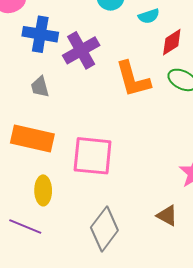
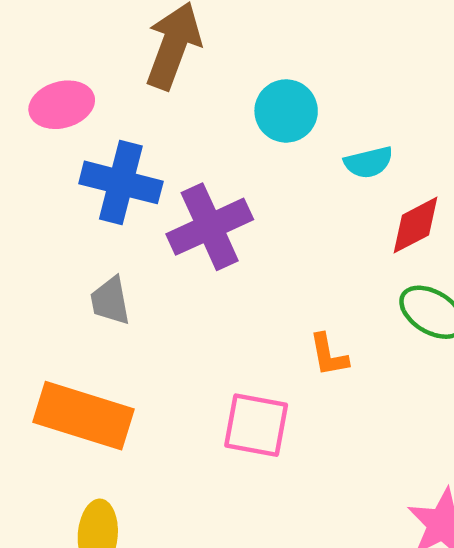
orange L-shape: (133, 79) -> (329, 355), moved, size x0.5
pink square: (93, 156) -> (256, 425), moved, size x0.7

